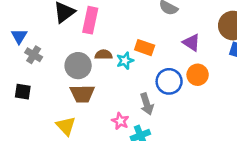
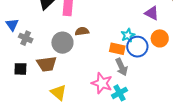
orange rectangle: (145, 48) -> (117, 49), moved
cyan star: (125, 61) -> (128, 35), moved
brown trapezoid: (82, 94) -> (47, 64), moved
pink star: (120, 121) -> (102, 83), size x1.5

